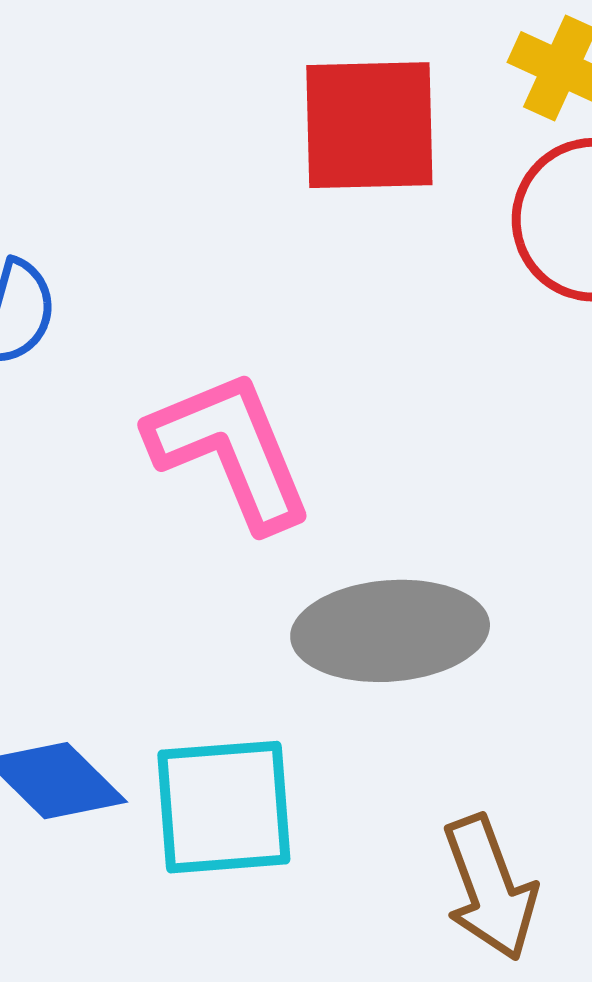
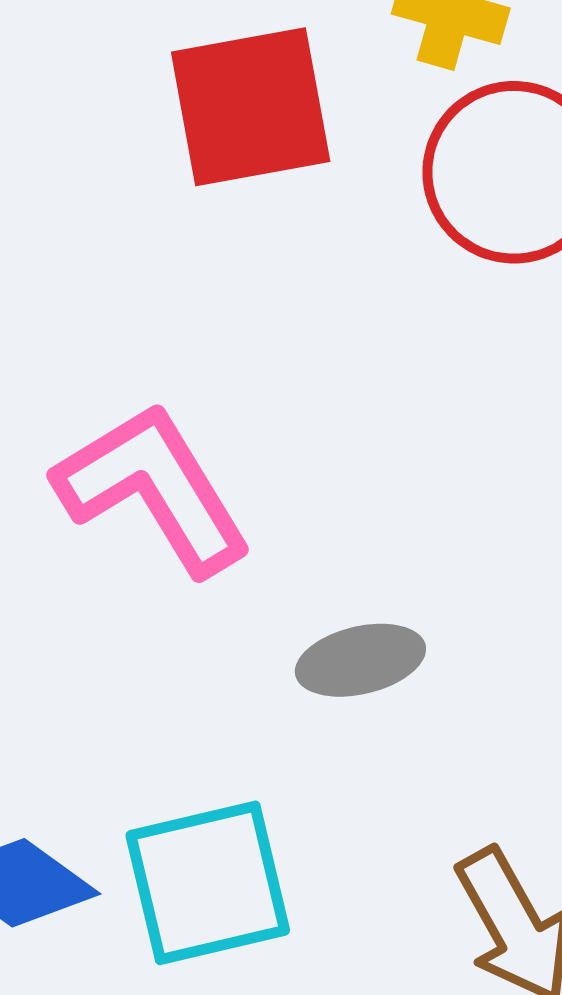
gray ellipse: (390, 631) -> (360, 660), size x0.6

